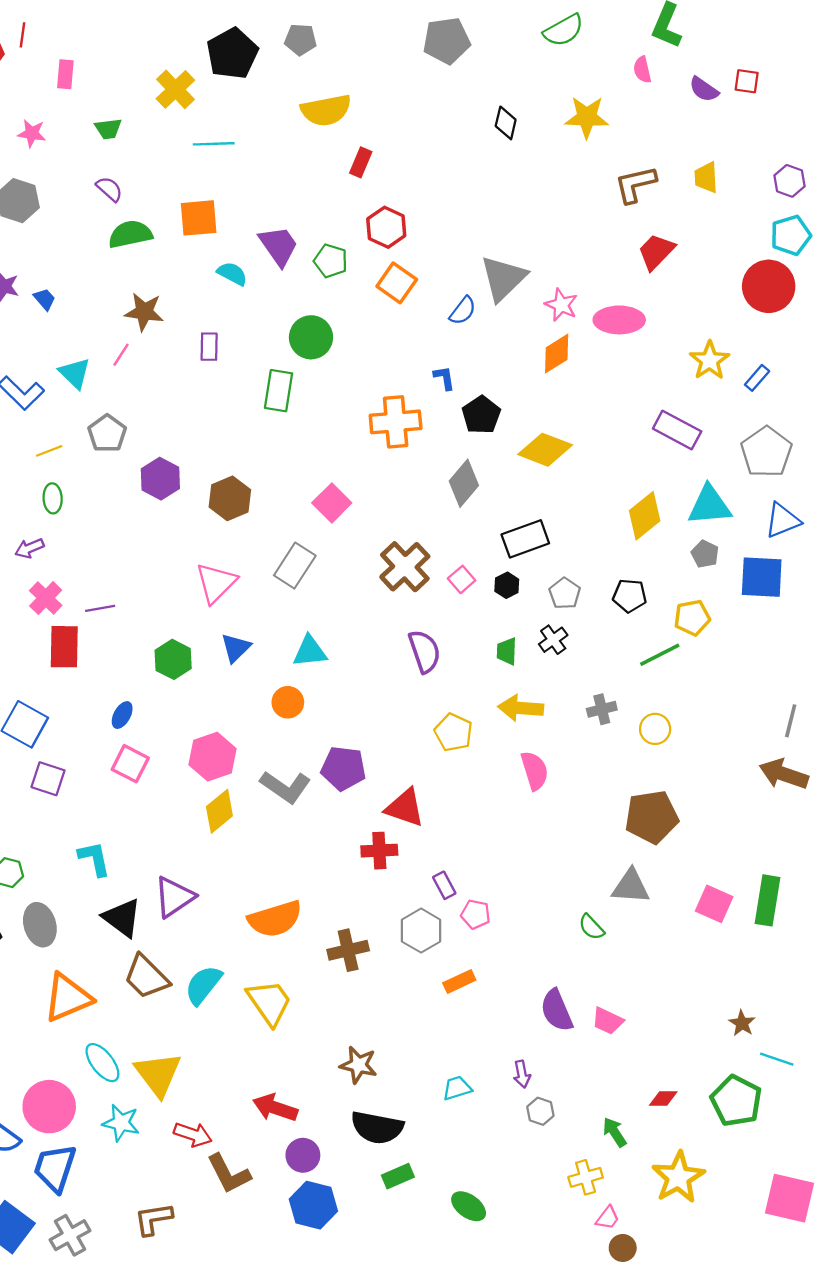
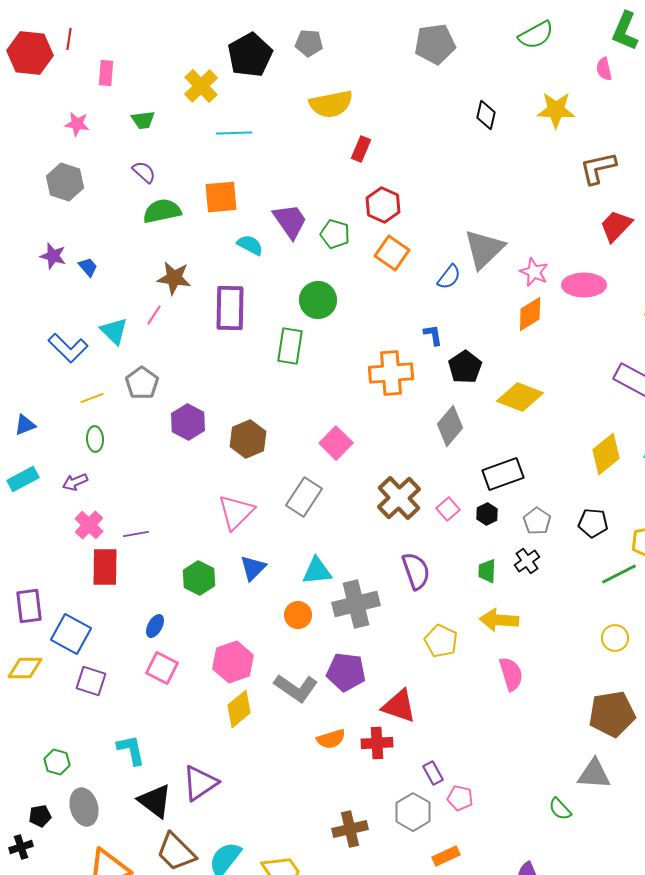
purple rectangle: (209, 347) -> (230, 308), size x1.8
gray cross: (602, 709) -> (356, 604), moved, size x1.8
orange semicircle: (275, 919) -> (331, 739), moved, size x0.6

